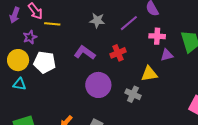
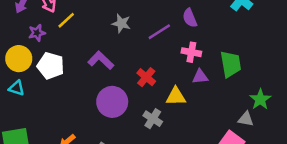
yellow line: (52, 24) -> (66, 20), turned -56
red cross: (118, 53) -> (146, 77), moved, turned -35

